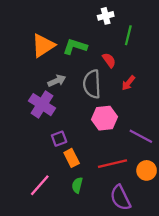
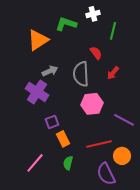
green L-shape: (75, 47) -> (66, 24), moved
orange circle: (147, 170) -> (122, 156), moved

